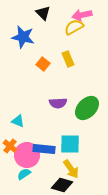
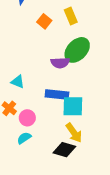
green ellipse: (87, 108) -> (77, 50), moved
blue rectangle: (44, 149) -> (57, 95), moved
pink circle: (27, 155) -> (27, 118), size x0.6

